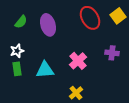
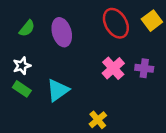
pink cross: (78, 61) -> (113, 68), moved
green rectangle: (17, 69) -> (22, 89), turned -48
cyan triangle: (45, 70) -> (58, 90), turned -30

